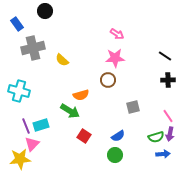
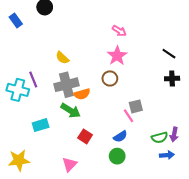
gray cross: (33, 48) -> (66, 85), moved
pink star: (115, 58) -> (117, 56), turned -30
pink line: (168, 116) -> (129, 116), moved
purple line: (26, 126) -> (33, 80), moved
pink triangle: (32, 144) -> (70, 164), moved

